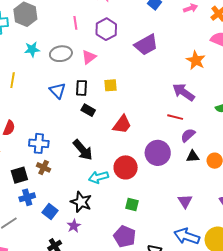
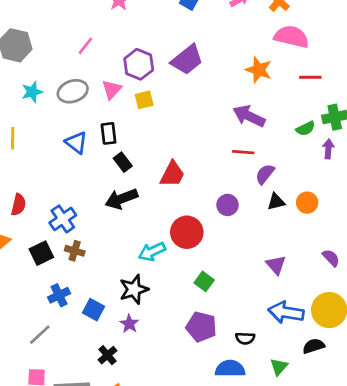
pink line: (75, 23) -> (85, 46), turned 56
purple hexagon: (106, 29) -> (139, 64), moved
yellow square: (111, 85) -> (144, 100), moved
black rectangle: (88, 110) -> (123, 162), turned 32
blue cross: (39, 143) -> (63, 219), turned -30
black arrow: (83, 150) -> (121, 199), moved, turned 120
purple circle: (158, 153) -> (228, 205), size x0.6
black square: (19, 175) -> (41, 253), moved
black star: (81, 202) -> (134, 289), turned -30
green square: (132, 205) -> (204, 281), turned 32

